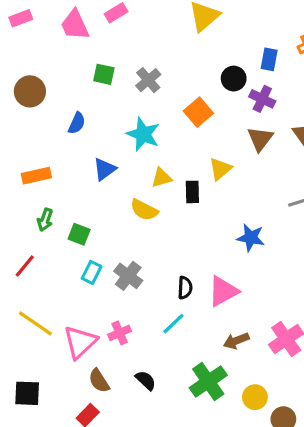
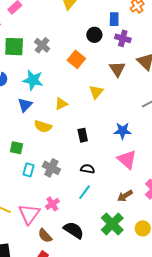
green square: (104, 74) -> (14, 47), size x1.5
purple cross: (262, 99) -> (123, 38), moved
cyan star: (143, 134) -> (33, 80), moved
black rectangle: (192, 192) -> (83, 135), moved
yellow semicircle: (144, 210) -> (43, 126), moved
black semicircle: (185, 288) -> (88, 169), turned -72
pink triangle: (223, 291) -> (127, 160), moved, turned -40
black semicircle: (146, 380) -> (74, 230), size x1.5

